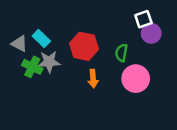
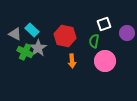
white square: (143, 19) -> (104, 24), moved
purple circle: (151, 33) -> (127, 33), moved
gray star: (49, 62) -> (38, 48), turned -30

